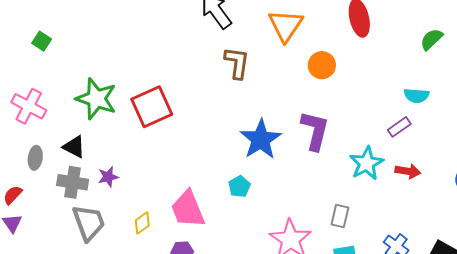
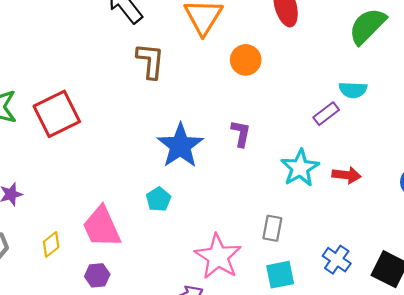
green semicircle: (431, 39) -> (367, 26), size x1.5
purple rectangle: (399, 127) -> (326, 114), moved
purple L-shape: (315, 131) -> (241, 133), size x0.6

